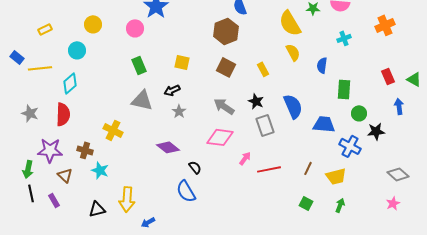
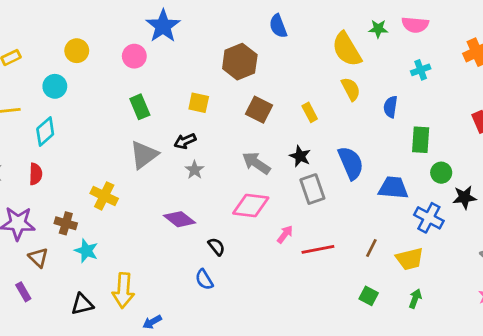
brown hexagon: (226, 31) -> (240, 62), moved
gray triangle: (142, 100) -> (144, 155), turned -50
red semicircle: (63, 114) -> (36, 174), size x0.7
blue semicircle: (186, 191) -> (204, 279), size x0.7

